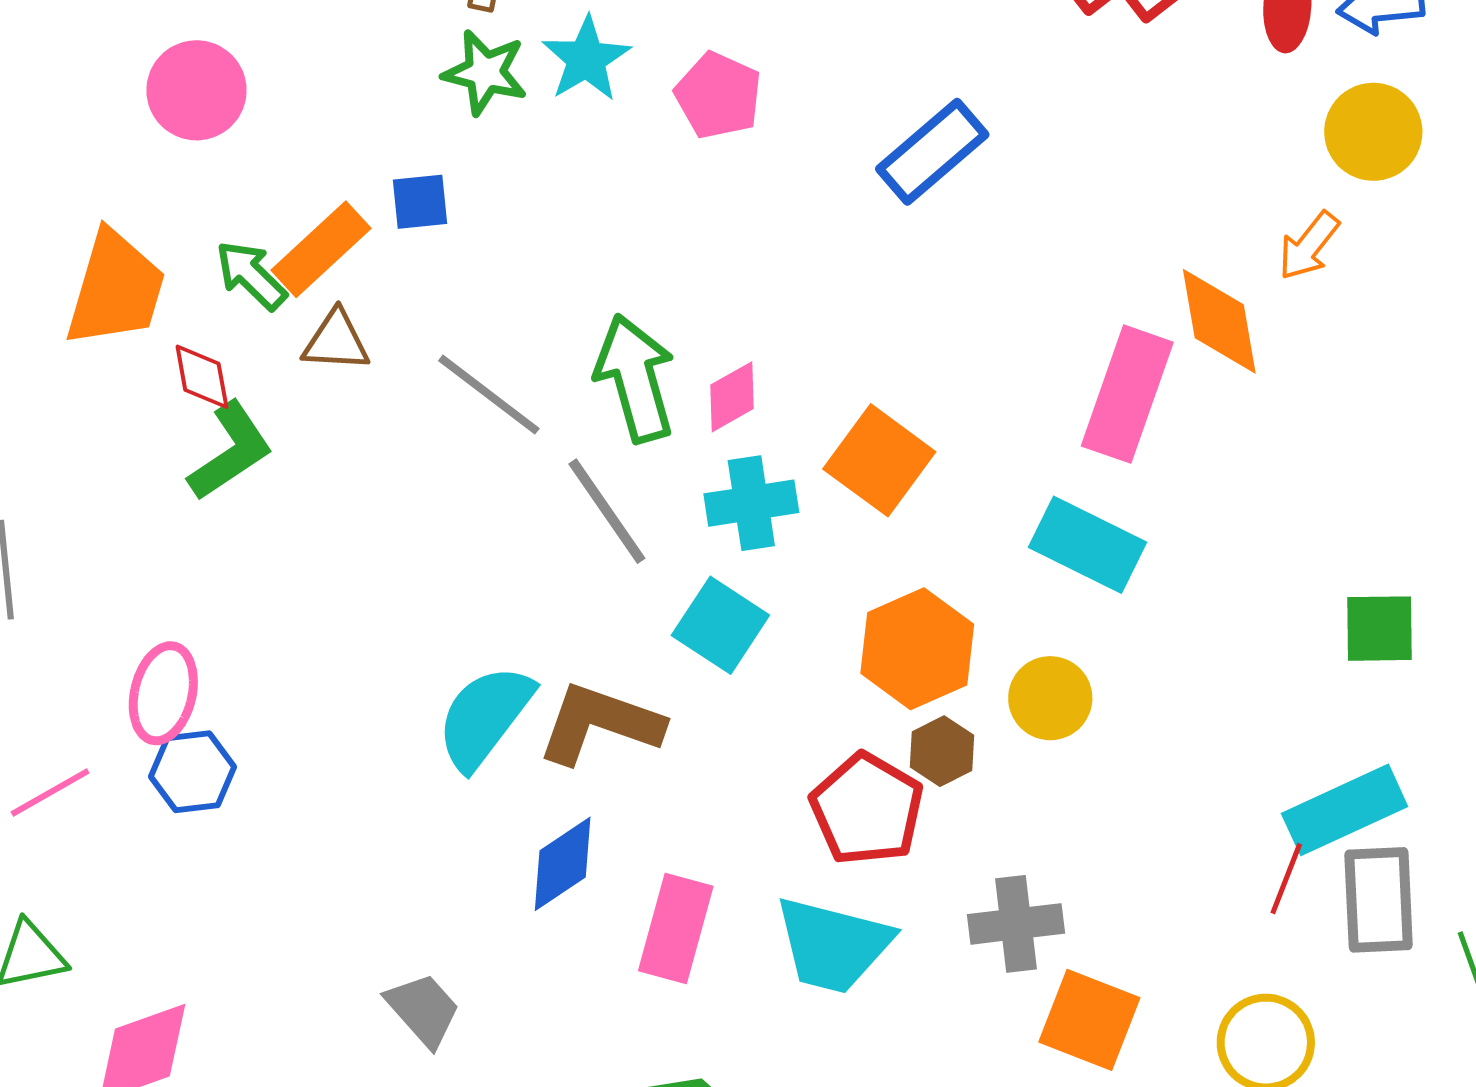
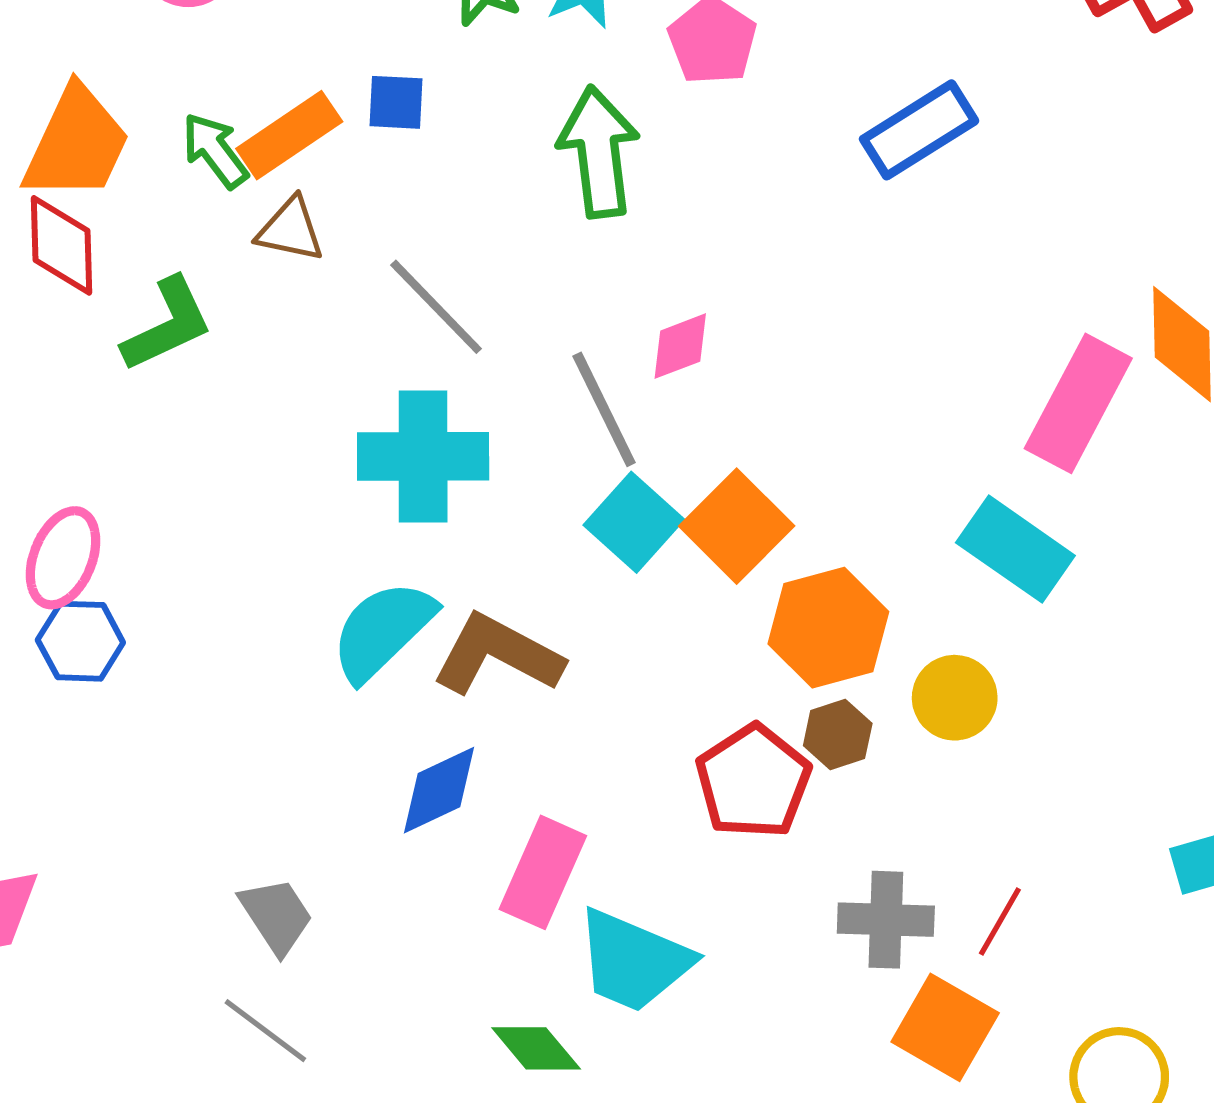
red diamond: (202, 377) -> (61, 245), moved, size x1.4
green arrow: (635, 378) -> (599, 152), moved
orange square: (879, 460) -> (737, 526), moved
cyan cross: (751, 503) -> (423, 456), moved, size x1.4
gray line: (607, 511) -> (604, 409), moved
cyan square: (720, 625) -> (634, 522), moved
red line: (1286, 879) -> (1000, 921), moved
cyan trapezoid: (833, 945) -> (634, 961), moved

